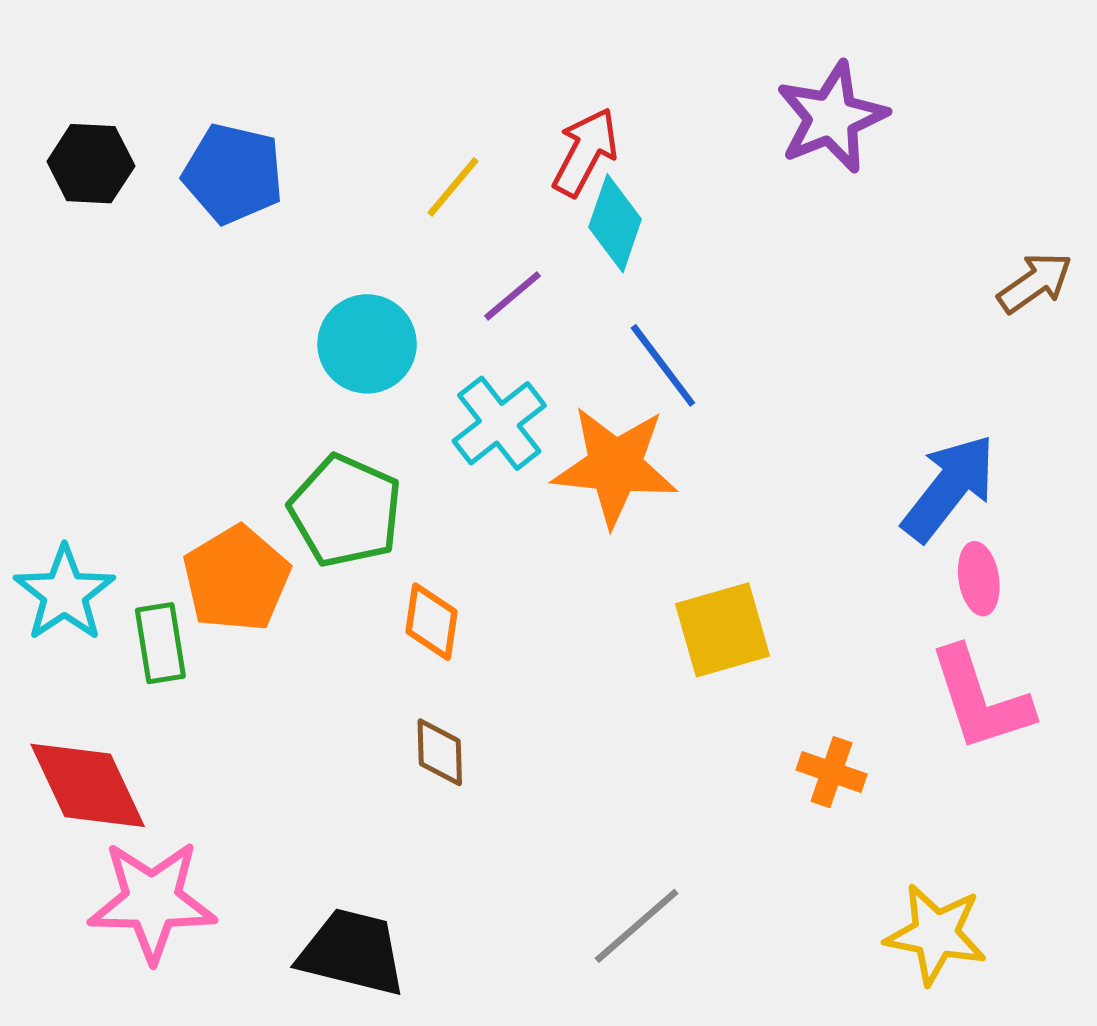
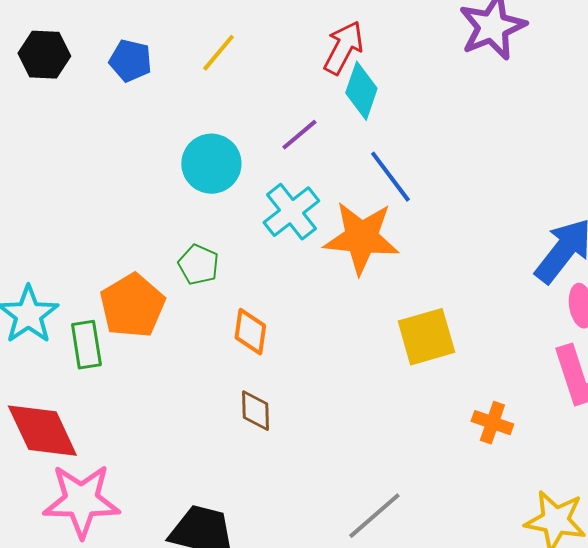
blue pentagon: (233, 174) -> (130, 61), size x0.7
yellow line: (453, 187) -> (218, 53), moved
green pentagon: (346, 511) -> (198, 265), size x0.6

